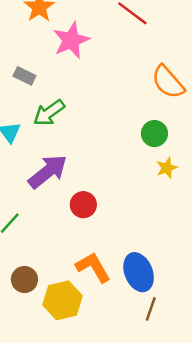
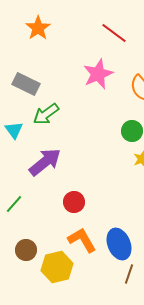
pink star: (71, 40) -> (98, 74), moved
gray rectangle: (24, 76) -> (26, 84), size x1.5
red circle: (83, 205) -> (74, 202), moved

